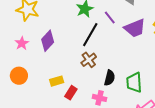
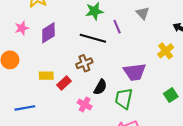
purple trapezoid: (135, 28) -> (135, 72), moved
black line: (90, 35) -> (93, 38), turned 60
red rectangle: (71, 93) -> (64, 83), moved

